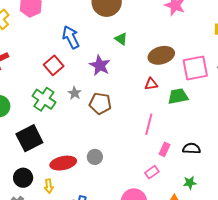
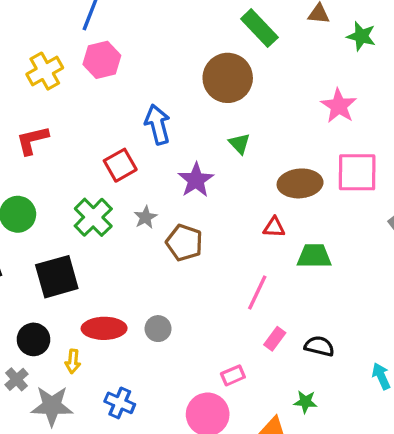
pink square: (195, 68) -> (357, 172), moved
pink rectangle: (152, 172) -> (233, 375), moved

